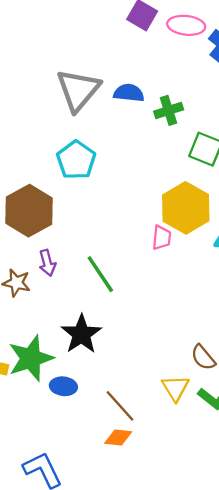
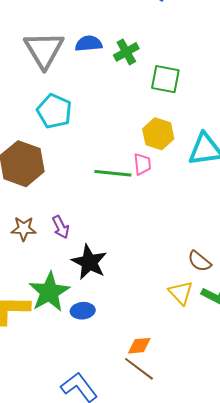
yellow hexagon: (186, 208) -> (158, 134), size x0.7
purple arrow: (47, 263) -> (61, 227), moved
green line: (100, 274) -> (113, 173), moved, turned -39
brown line: (120, 406) -> (139, 369), moved

